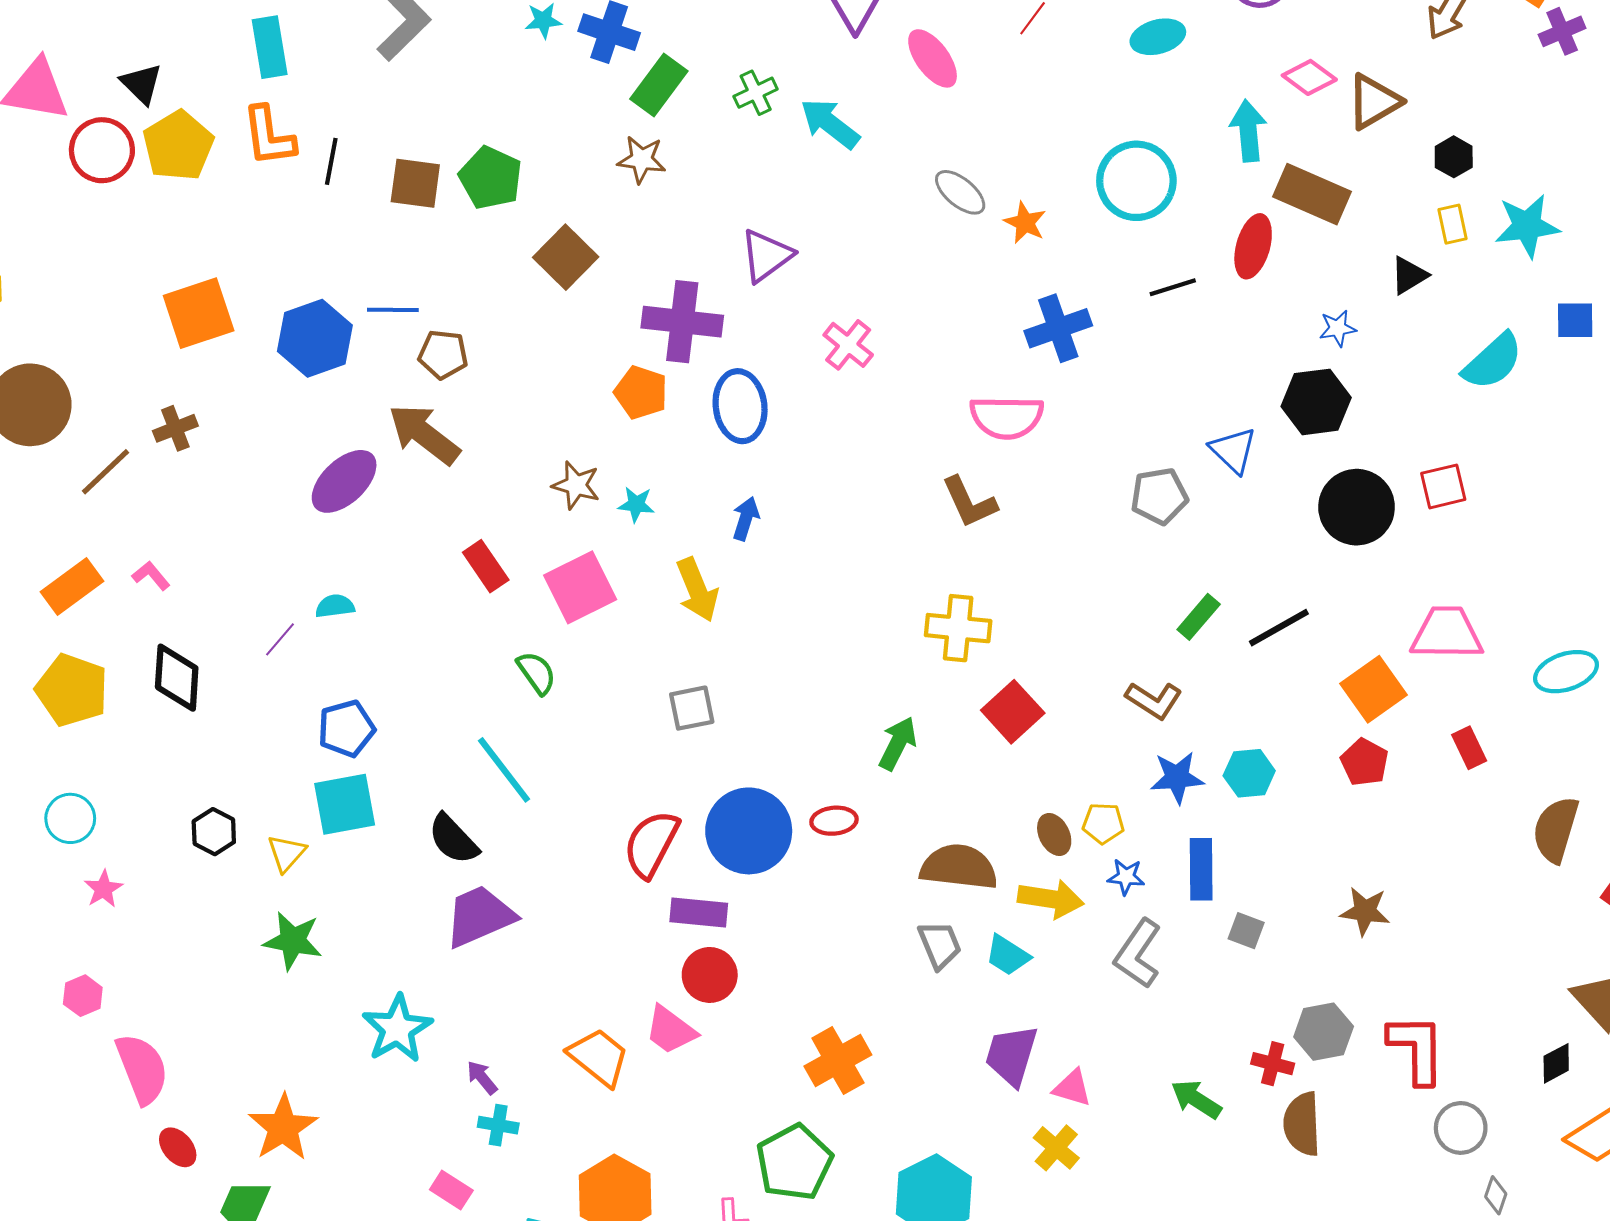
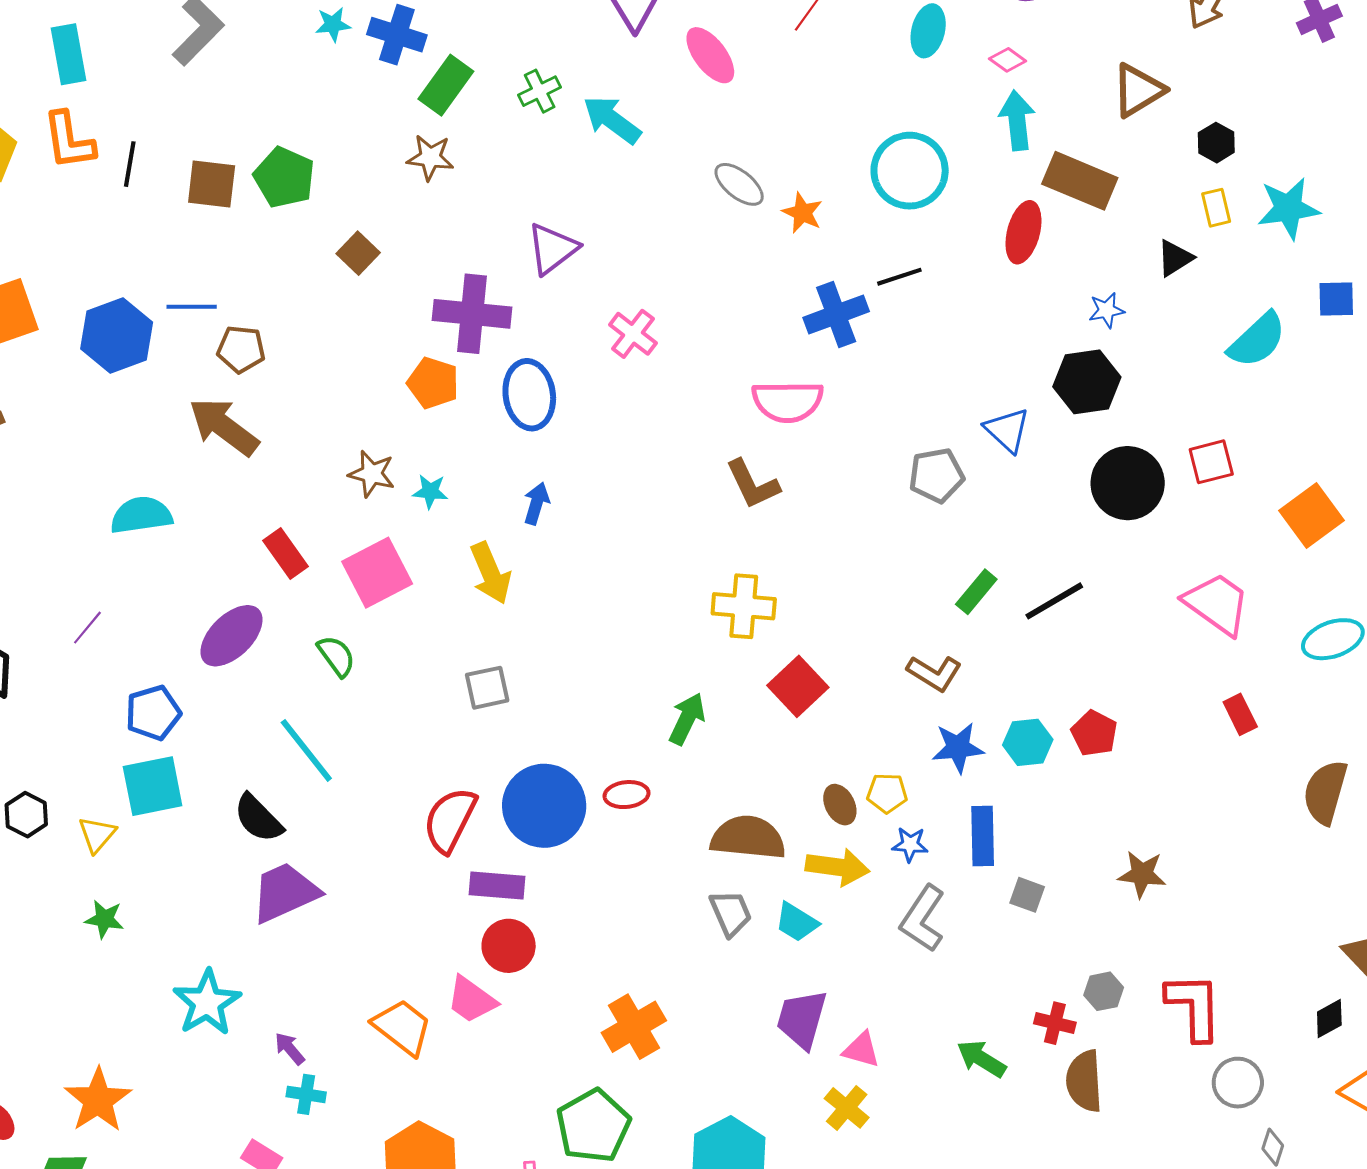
cyan ellipse: (1158, 37) -> (928, 31), turned -60
pink diamond: (1309, 77) -> (1008, 60), moved, size x0.7
brown square: (566, 257) -> (358, 253), size x0.7
black line: (1173, 287) -> (899, 277), moved
purple ellipse: (344, 481) -> (231, 636), moved
cyan semicircle: (335, 606) -> (141, 515), moved, size x1.6
pink trapezoid: (1447, 633) -> (1217, 604), turned 36
orange square: (1374, 689) -> (1312, 515), moved
red pentagon: (1364, 762) -> (1094, 733), moved
green star: (293, 941) -> (104, 919), size x0.7
gray hexagon: (1324, 1032) -> (1104, 991), size x0.7

